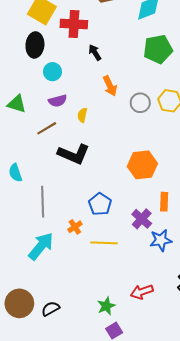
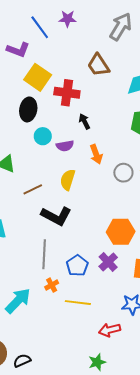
purple semicircle: (58, 101) -> (65, 146), moved
yellow semicircle: (82, 115) -> (68, 180), size x1.5
gray line: (43, 202) -> (44, 254), moved
purple cross: (142, 219) -> (108, 262), moved
red arrow: (142, 292) -> (109, 330), moved
green star: (106, 306) -> (97, 362), moved

